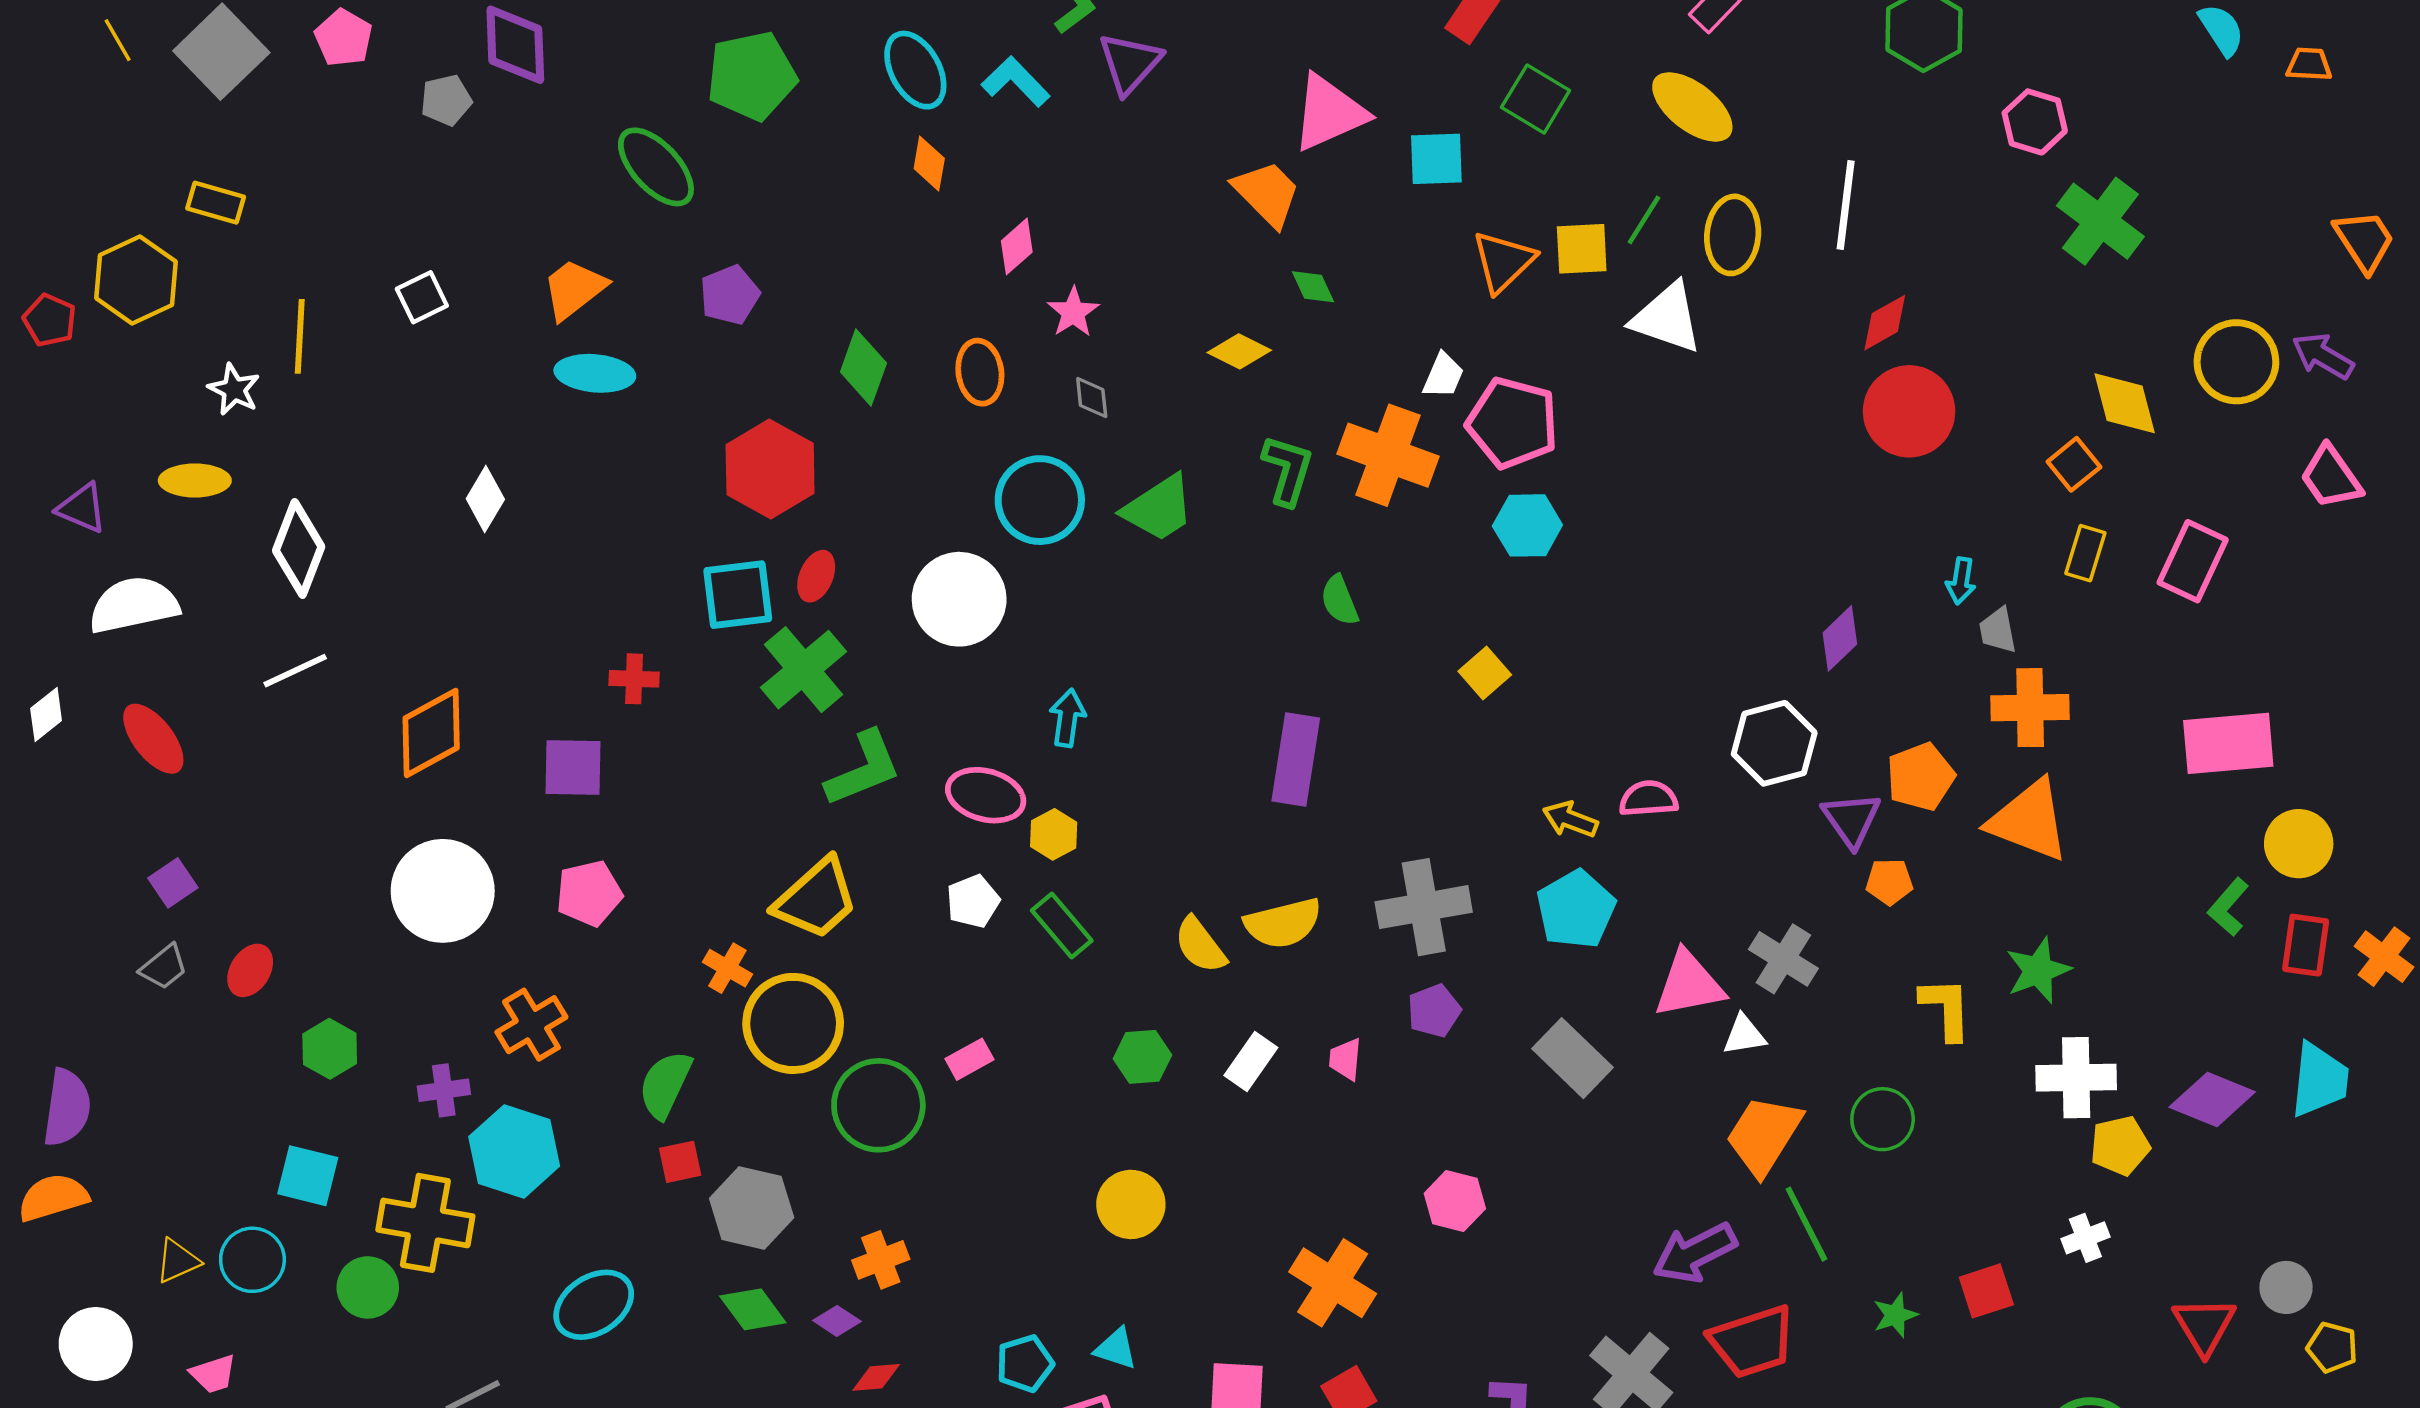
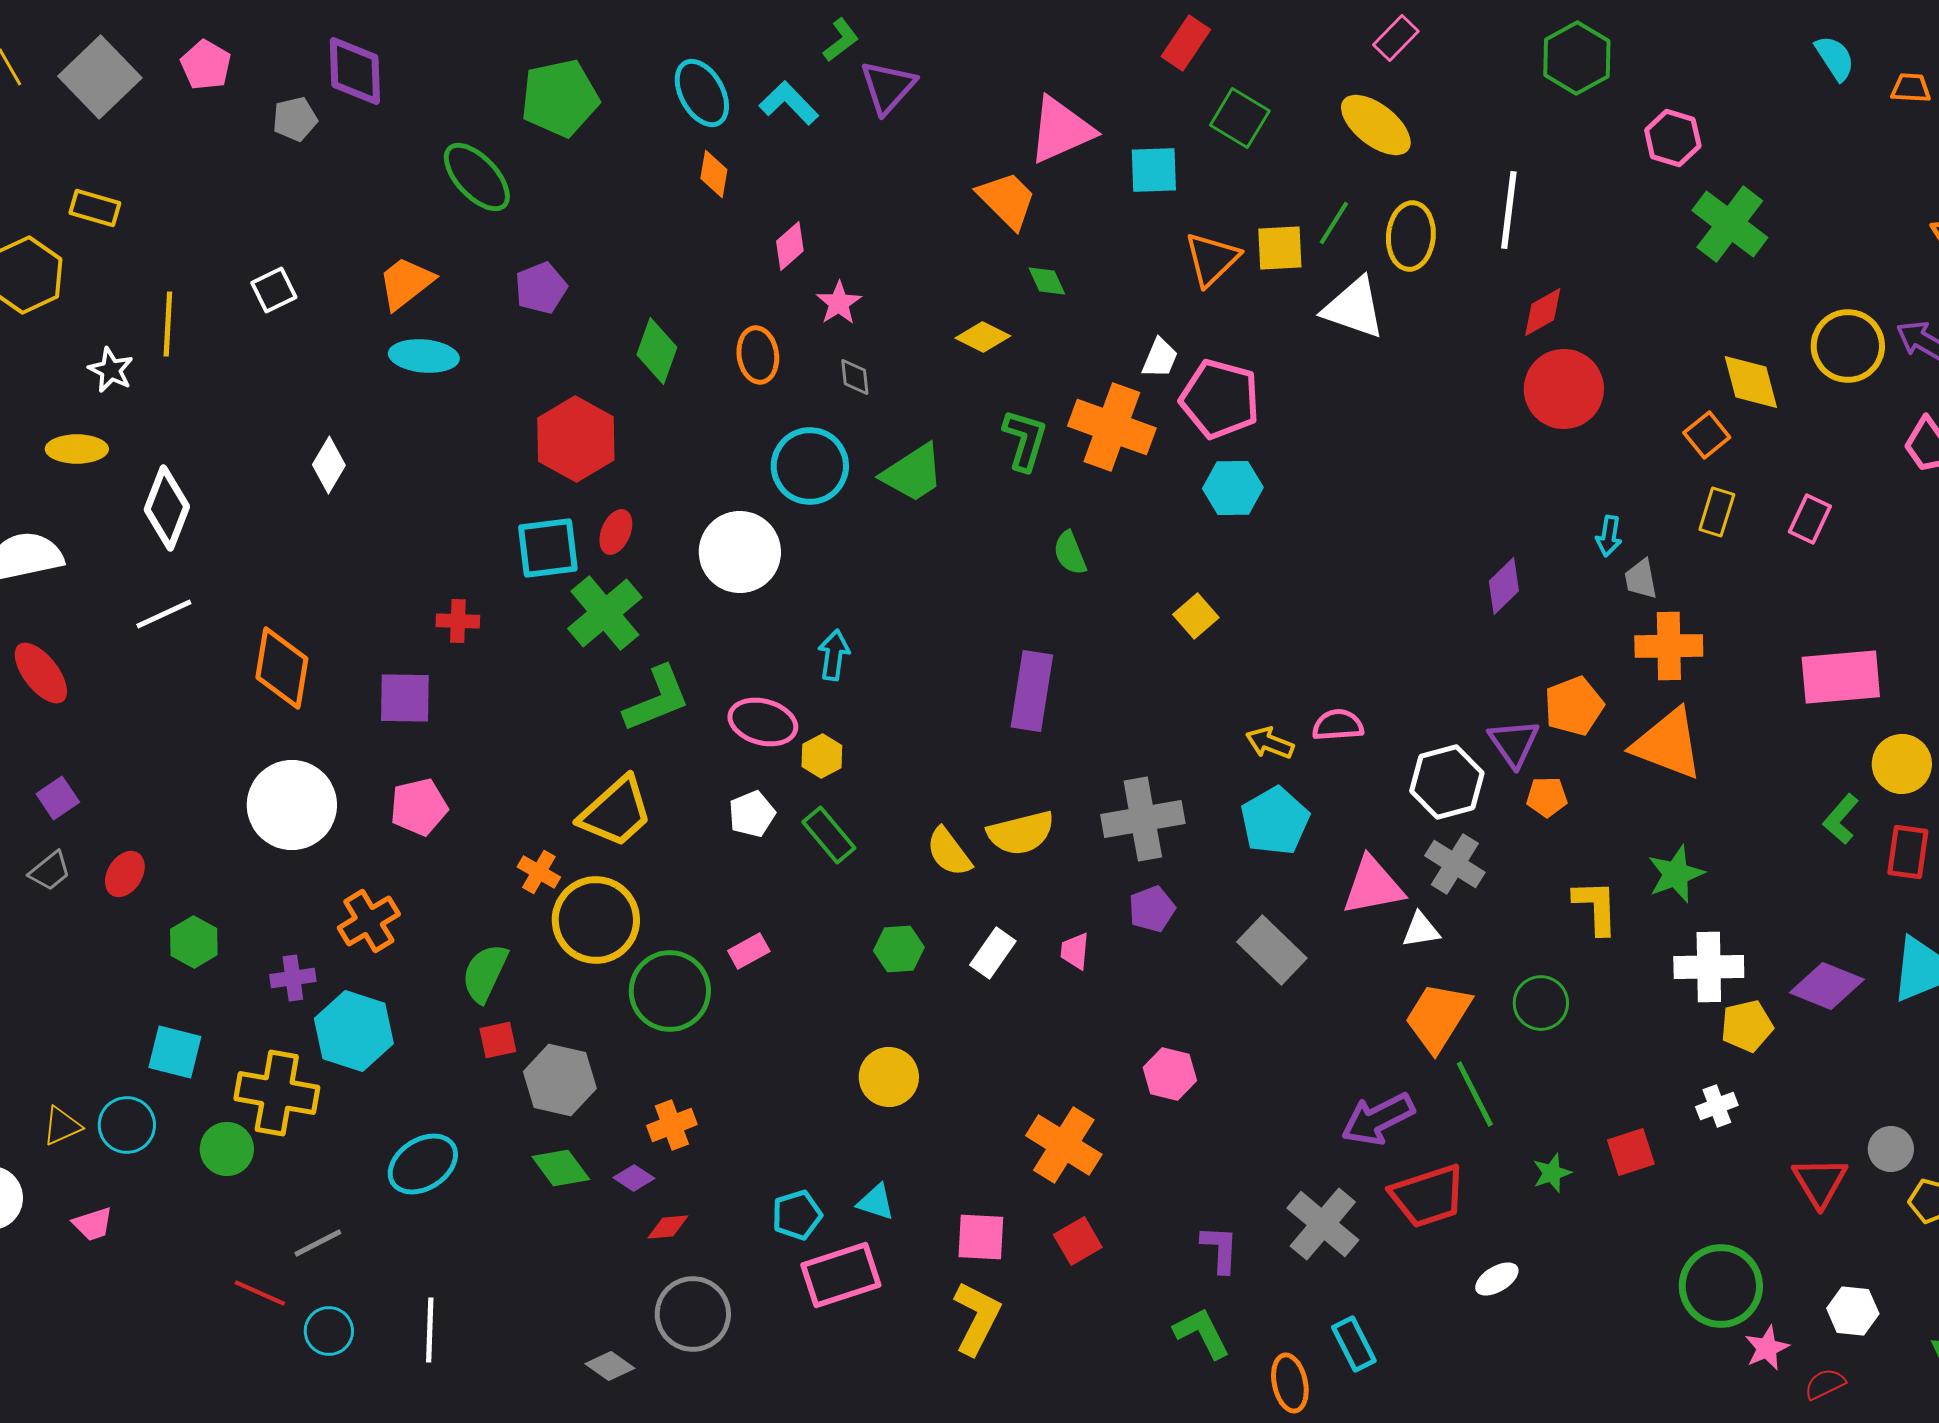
pink rectangle: (2193, 561) -> (1810, 519), size x0.7
orange diamond: (431, 733) -> (282, 668), turned -52
white hexagon: (1774, 743) -> (1447, 782), moved

